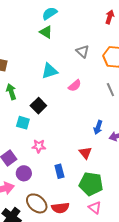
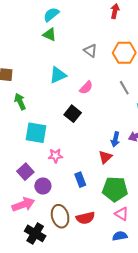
black square: (38, 106) -> (73, 114), moved
cyan square: (23, 123) -> (36, 133), size x1.5
blue arrow: (98, 127) -> (115, 139), moved
red triangle: (85, 153) -> (105, 157), turned 32
brown ellipse: (37, 203) -> (60, 216), turned 40

